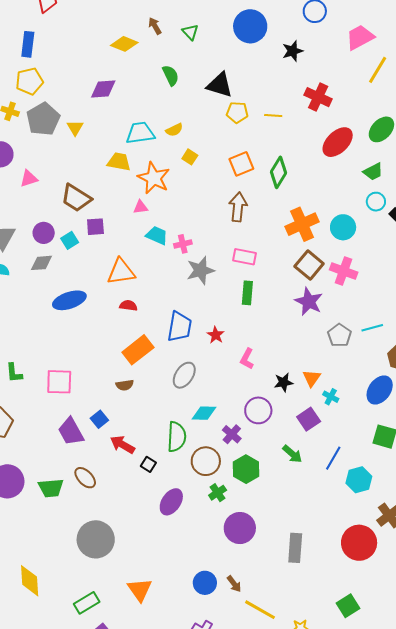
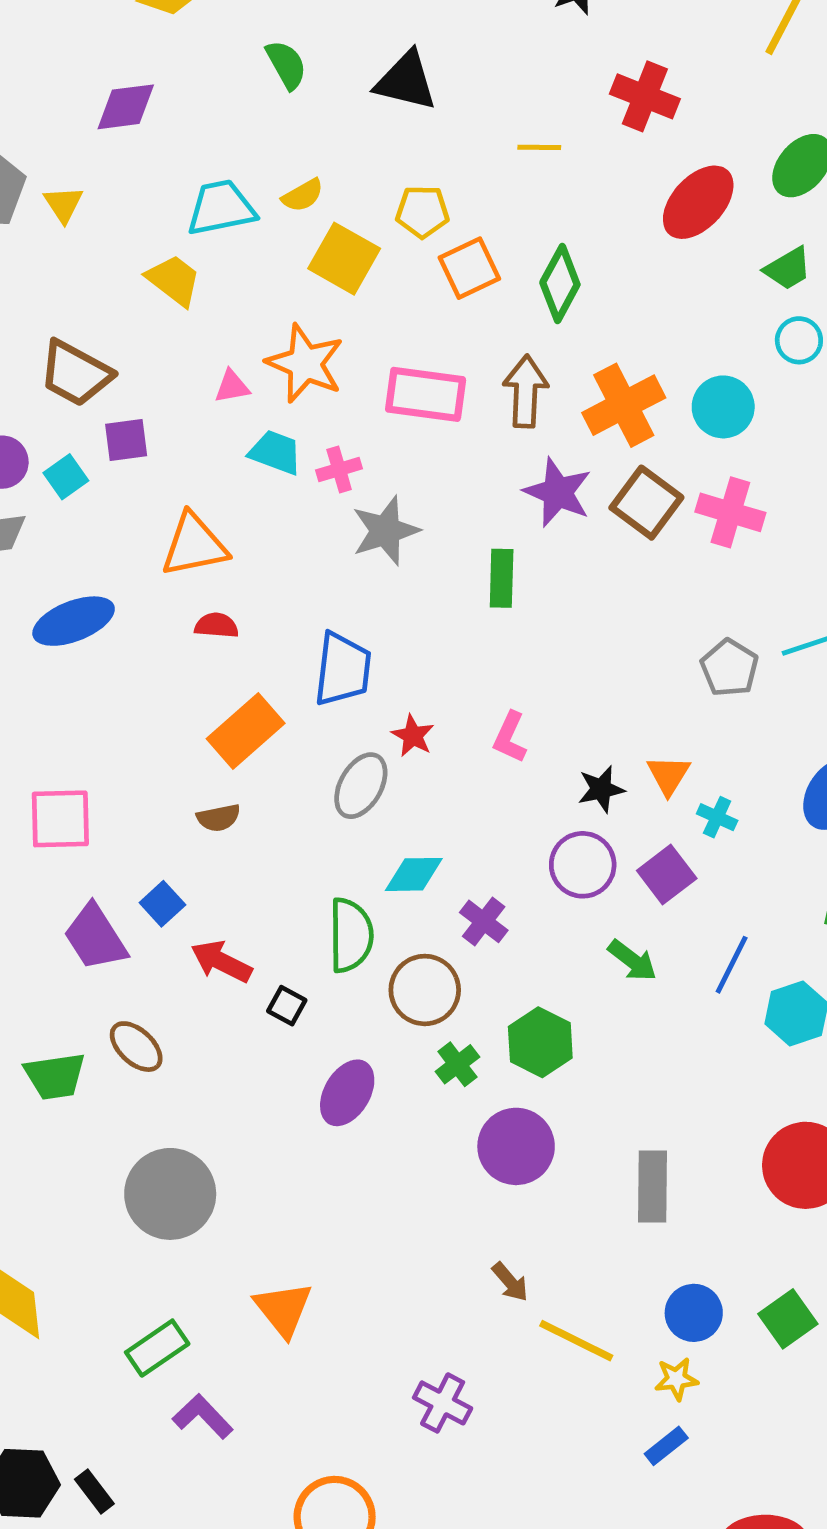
yellow pentagon: (237, 112) -> (422, 212), moved
yellow square: (190, 157) -> (344, 259), size x1.8
yellow trapezoid: (119, 162) -> (174, 280), turned 30
orange star: (154, 178) -> (305, 363), moved
brown arrow: (238, 207) -> (526, 391), moved
pink rectangle: (244, 257) -> (426, 394), moved, size x1.4
purple star: (309, 301) -> (558, 492), moved
red star: (216, 335) -> (413, 736), moved
purple circle: (258, 410) -> (583, 865), moved
green hexagon: (246, 469) -> (540, 1042), moved
blue circle: (205, 583) -> (694, 1313), moved

